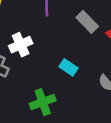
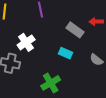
gray rectangle: (87, 22) -> (75, 30), moved

